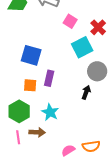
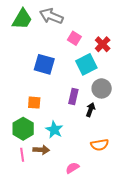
blue square: (31, 55) -> (44, 64), moved
purple rectangle: (49, 78) -> (73, 97), moved
orange semicircle: (91, 146) -> (100, 145), moved

